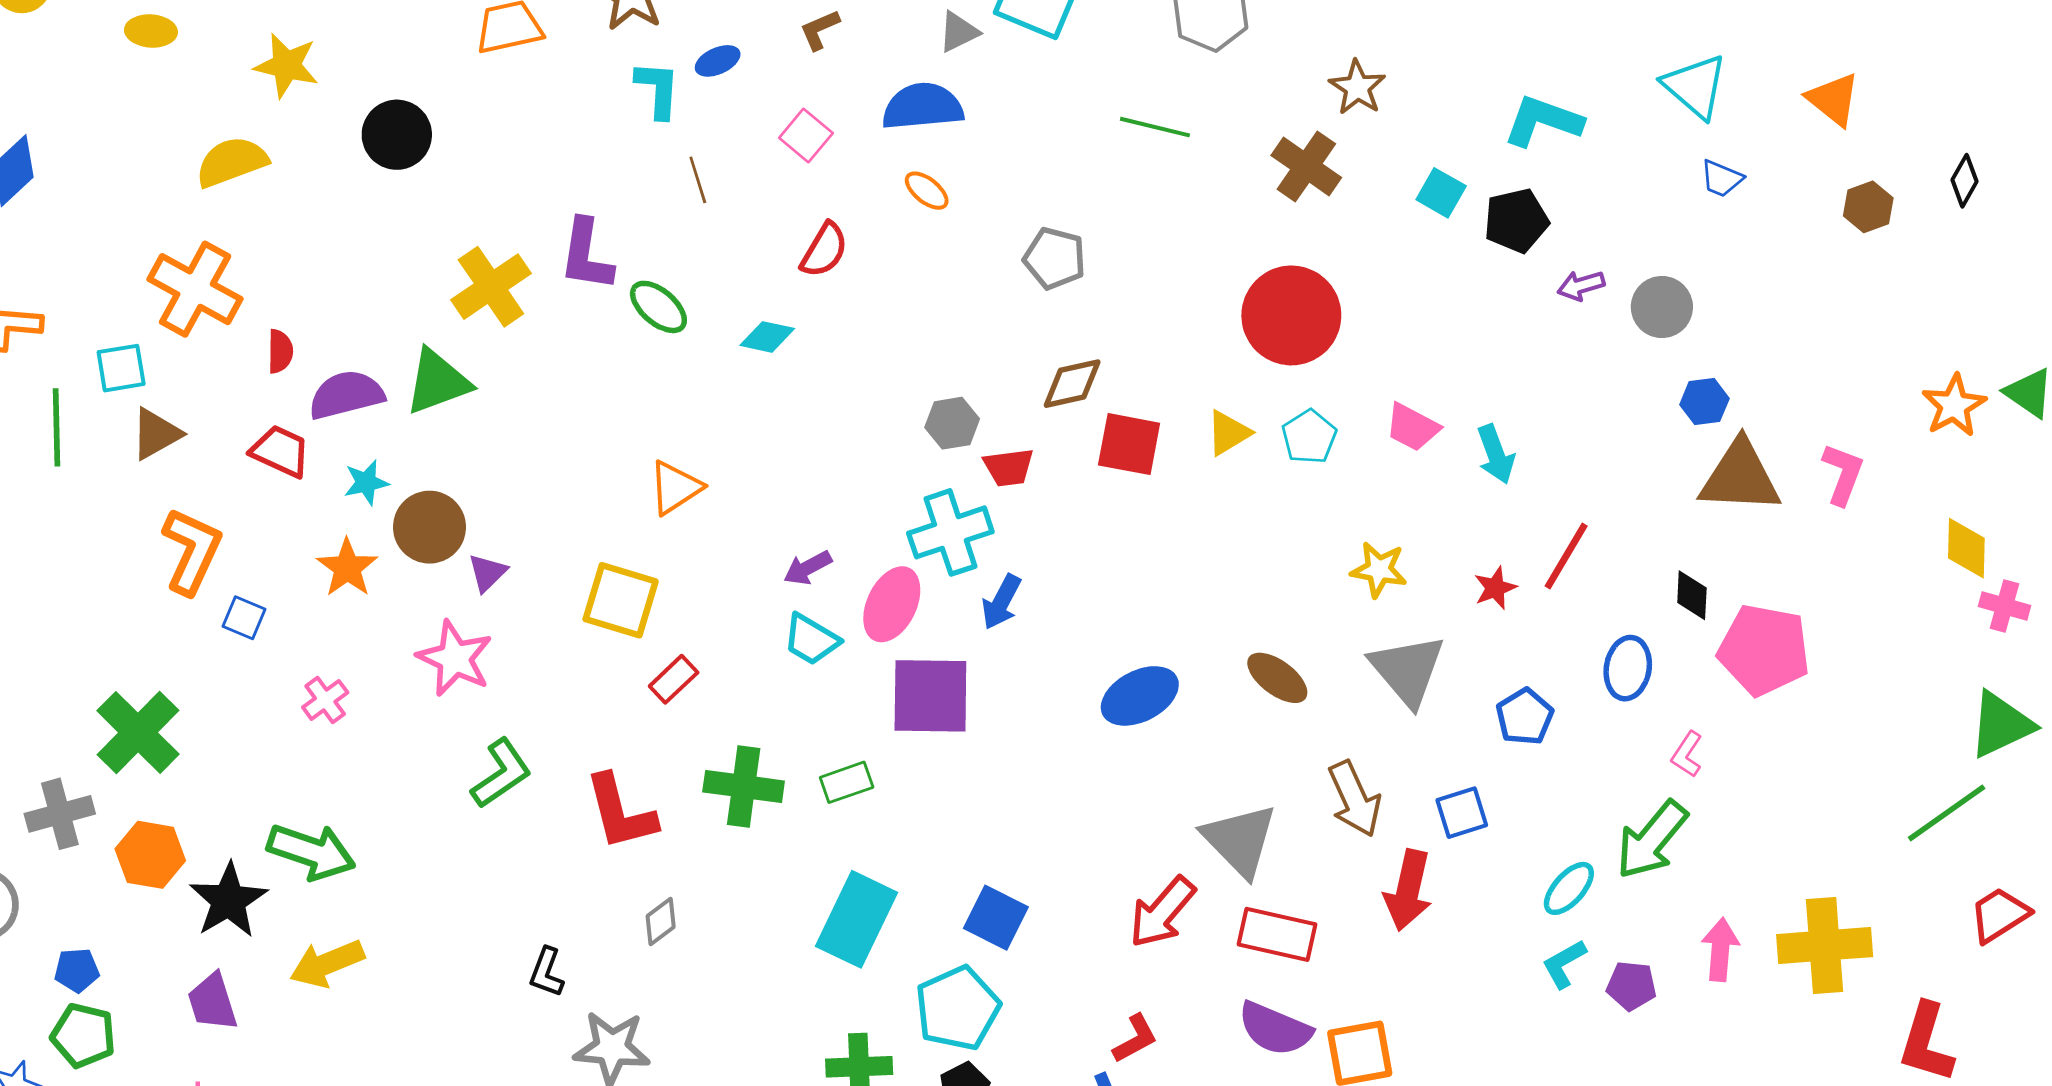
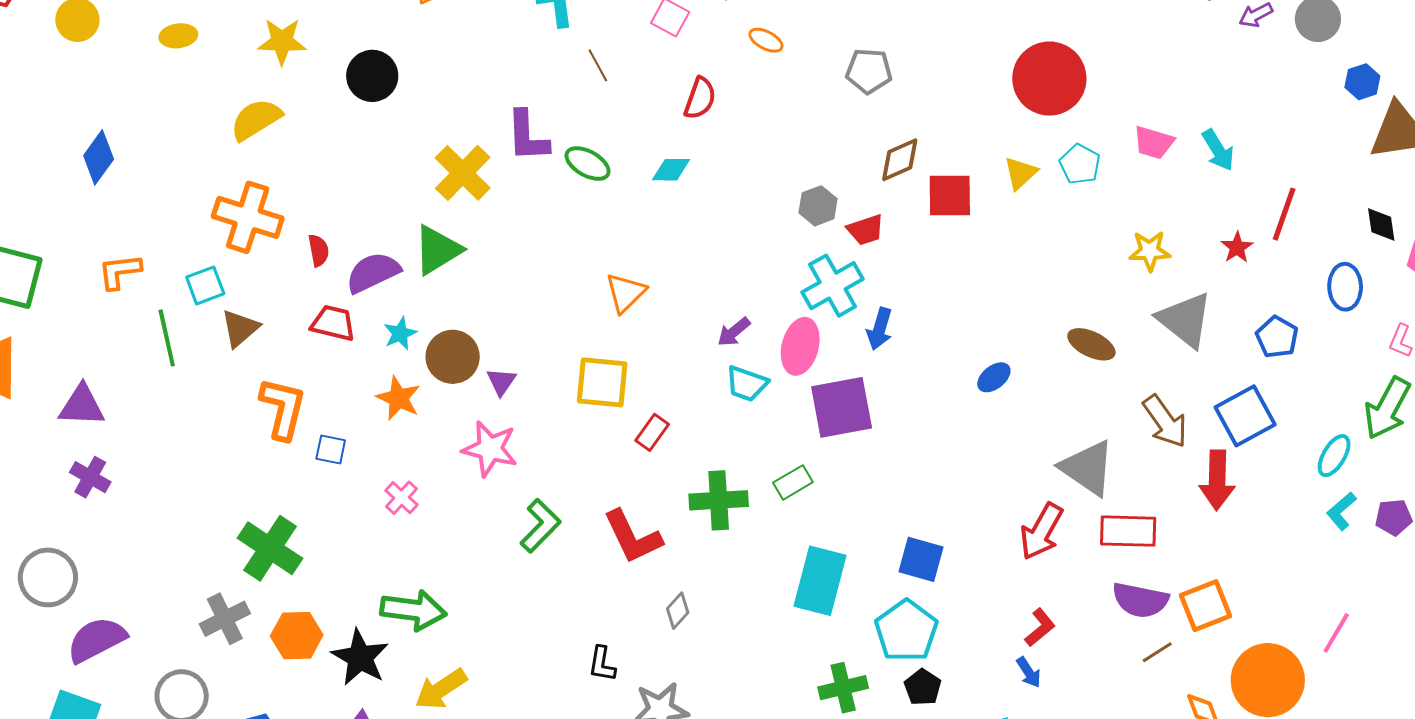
blue ellipse: (1140, 696) -> (994, 377), size x0.6
blue square: (1462, 813) -> (1245, 416), size x1.5

